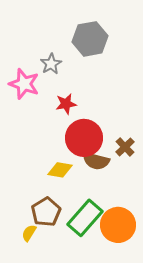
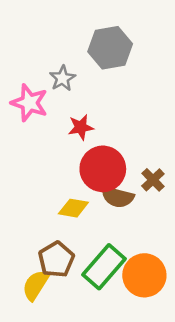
yellow semicircle: (29, 233) -> (35, 285), size x1.5

